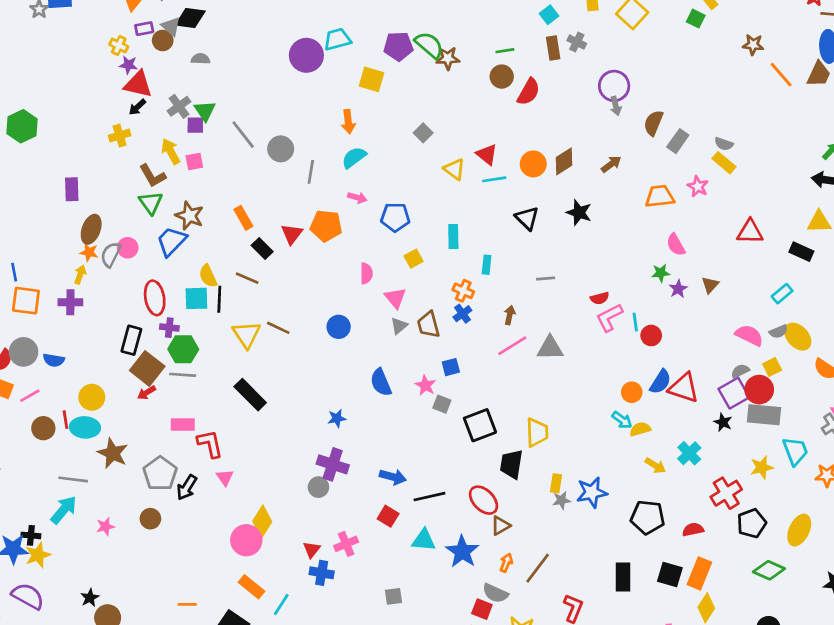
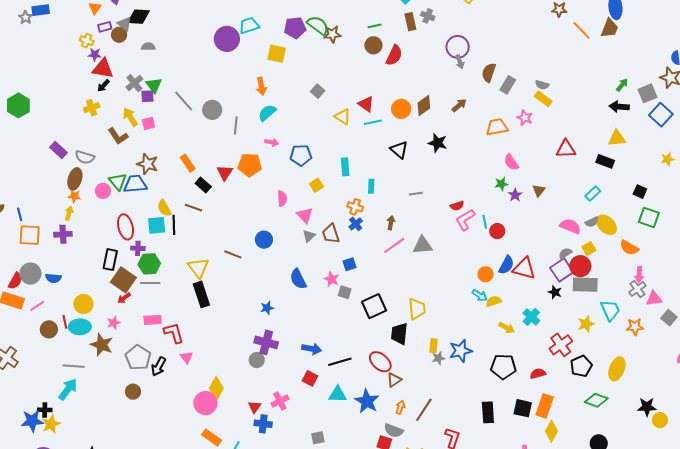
purple rectangle: (72, 189) -> (58, 150), turned -42
green triangle: (151, 203) -> (118, 182), moved
blue trapezoid: (171, 241) -> (135, 184), turned 45
gray semicircle: (111, 255) -> (85, 157), moved, turned -96
brown line: (278, 328) -> (233, 254), moved
yellow triangle: (246, 335) -> (198, 268), moved
black rectangle: (250, 395) -> (201, 294), turned 30
pink star: (105, 526) -> (114, 323), moved

